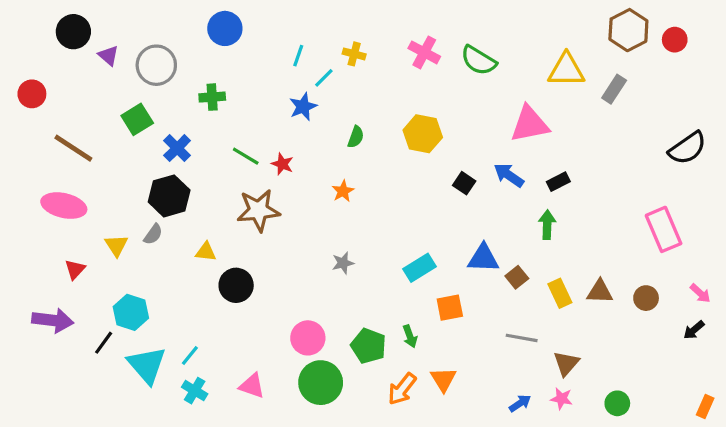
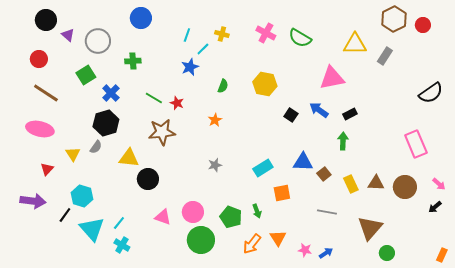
red circle: (32, 94) -> (39, 59), moved
yellow triangle: (206, 252) -> (129, 158), size x1.5
brown circle: (646, 298) -> (405, 187), size x1.5
brown triangle: (566, 363) -> (370, 228), moved, size x1.5
pink triangle: (252, 386) -> (163, 217), moved
pink star: (561, 399) -> (305, 250), moved

